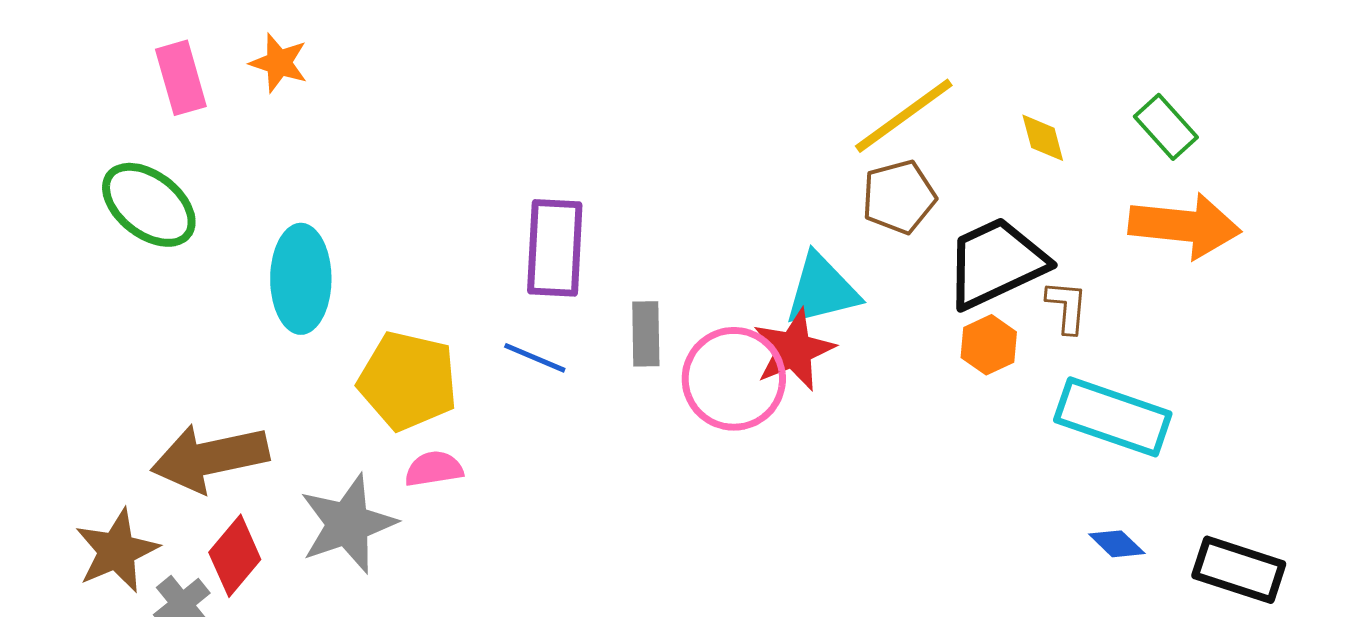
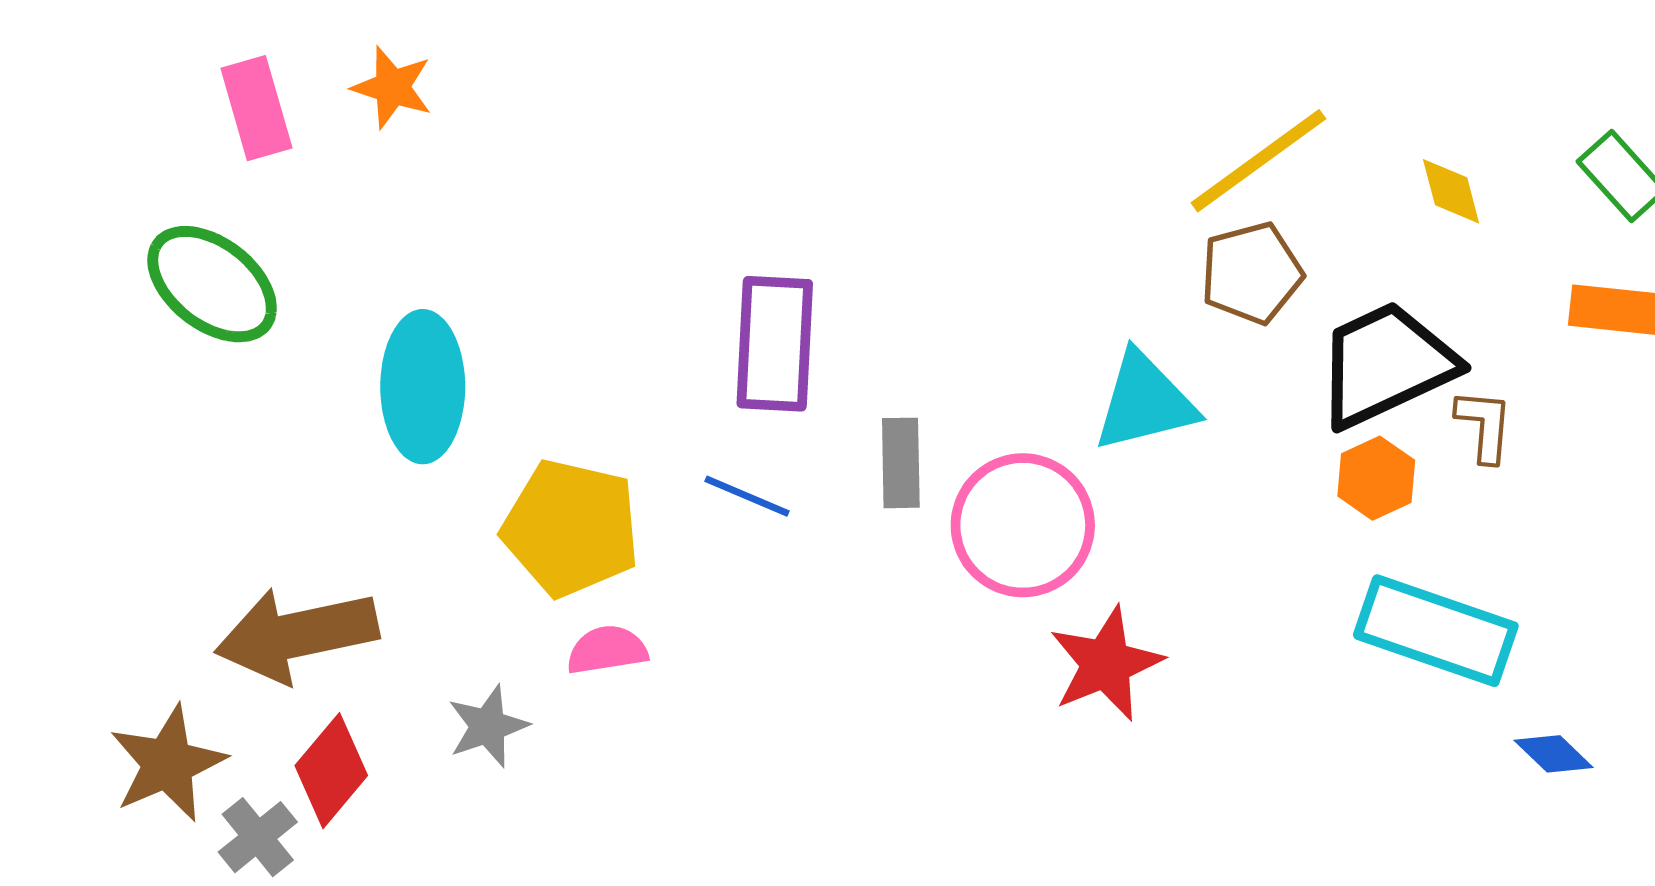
red star: (794, 350) -> (1106, 664), moved
cyan rectangle: (1113, 417) -> (1436, 631), moved
gray star: (348, 524) -> (488, 726), size x0.6

